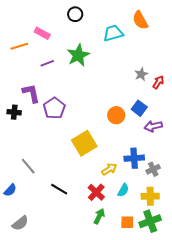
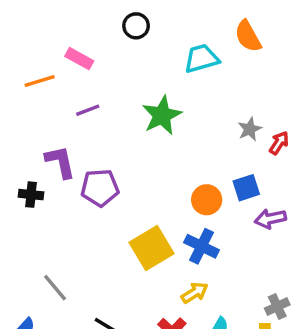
green star: (78, 55) -> (162, 115), moved
purple pentagon: (54, 108) -> (100, 188), turned 30
blue square: (139, 108) -> (246, 188), turned 35
blue cross: (134, 158) -> (201, 246), moved, turned 30
gray cross: (153, 169) -> (277, 307), moved

